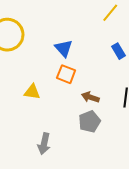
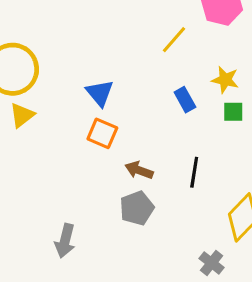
yellow triangle: (32, 92) -> (22, 115), moved, turned -48

